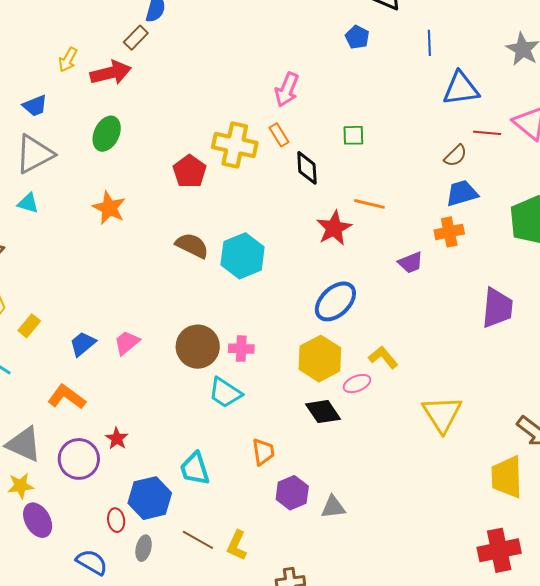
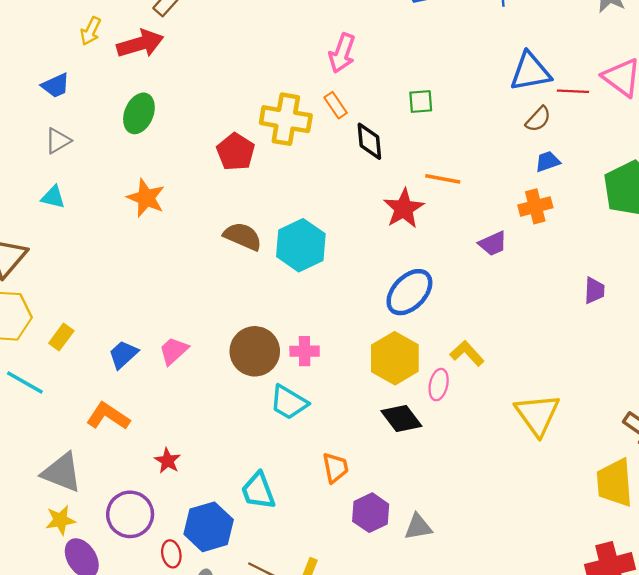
blue triangle: (461, 89) -> (530, 72), moved
gray triangle: (35, 154) -> (58, 141), size x0.6
blue trapezoid: (462, 193) -> (548, 162), size x0.7
purple trapezoid: (497, 308) -> (594, 290), size x0.6
pink ellipse: (357, 384) -> (439, 385), turned -52
purple circle: (79, 459) -> (130, 514), moved

